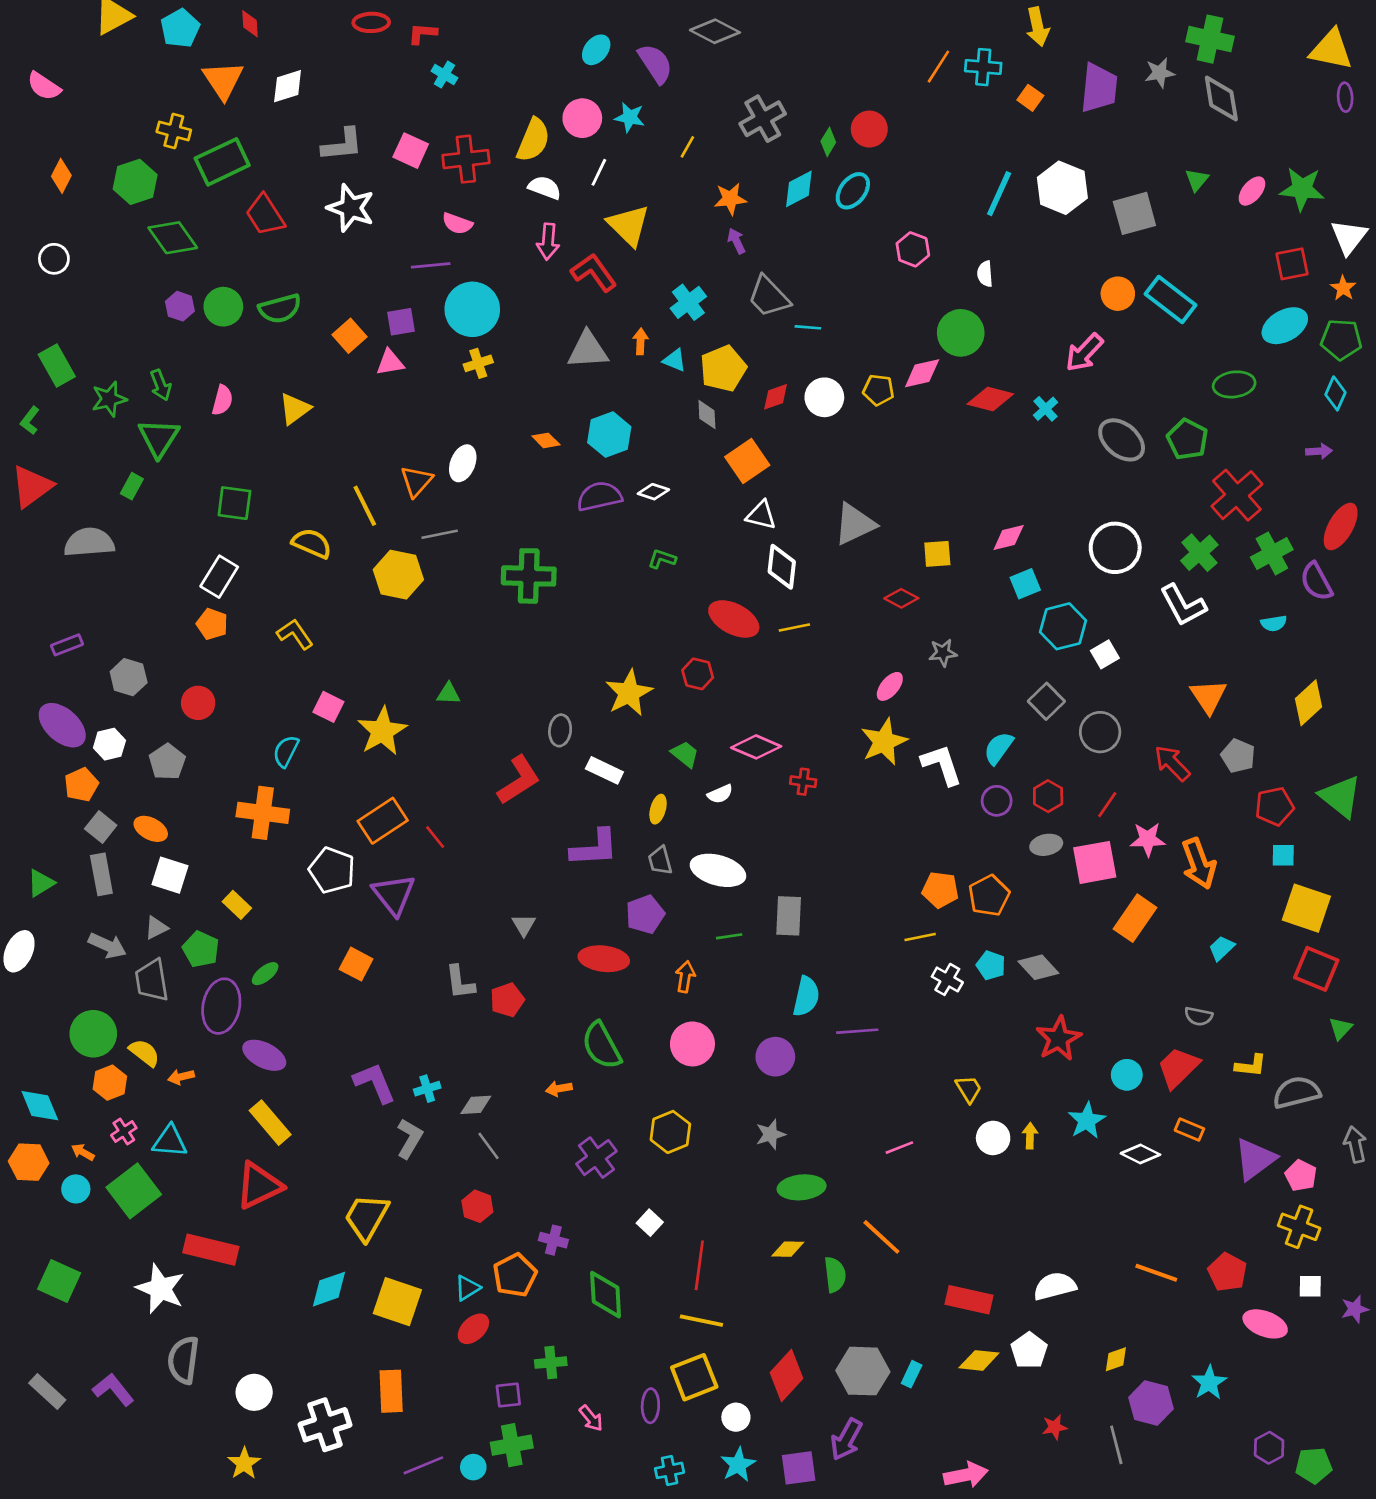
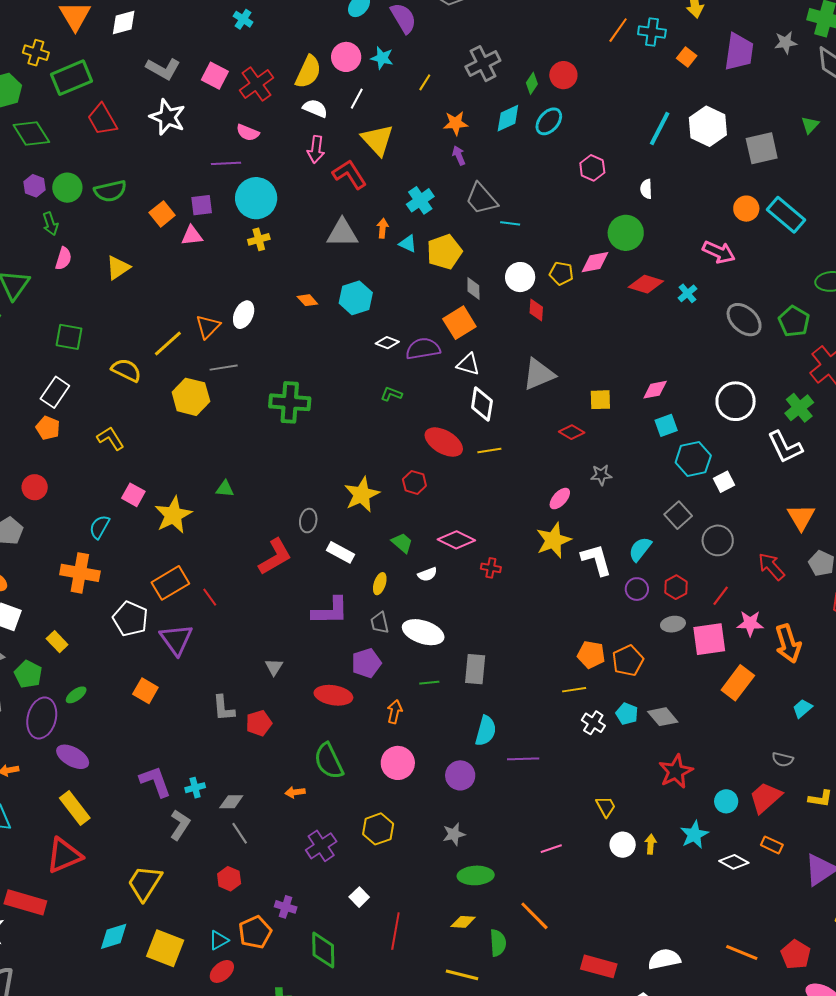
gray L-shape: (342, 145) -> (163, 69), turned 32
red cross: (466, 159) -> (256, 84), turned -32
pink arrow: (1084, 353) -> (719, 252), turned -112
green arrow: (161, 385) -> (50, 224), moved
red diamond: (776, 397) -> (536, 310), moved, turned -70
gray diamond: (707, 414) -> (473, 288), moved
purple semicircle: (599, 496) -> (423, 349), moved
yellow line: (365, 506) -> (168, 343), turned 72
yellow line: (701, 1321) -> (462, 975), moved

